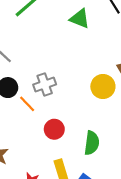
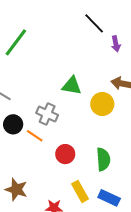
green triangle: (80, 19) -> (72, 86), moved
gray cross: (45, 85) -> (47, 114), turned -35

